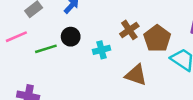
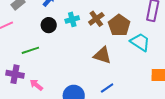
green line: (46, 49) -> (30, 50), moved
cyan cross: (102, 50) -> (72, 19), moved

